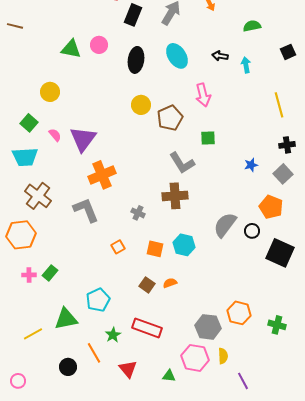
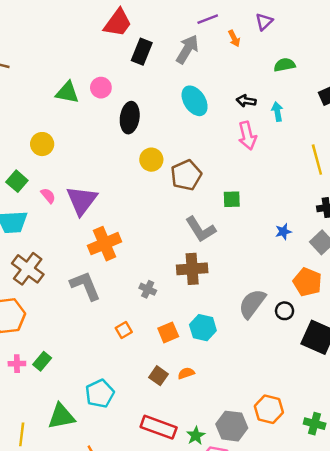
black ellipse: (136, 60) -> (130, 118), moved
pink arrow: (203, 95) -> (247, 136), moved
orange square: (155, 249) -> (168, 332), turned -36
yellow line: (33, 334) -> (22, 434), turned -54
green star: (113, 335) -> (196, 436), moved

